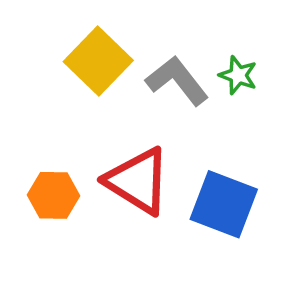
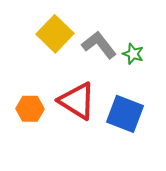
green star: (238, 75) -> (133, 54), moved

